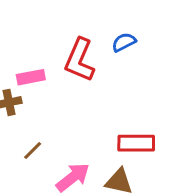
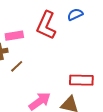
brown line: (33, 150) -> (17, 66), moved

